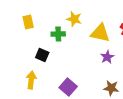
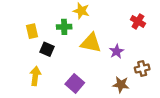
yellow rectangle: (28, 22) -> (32, 31), moved
yellow triangle: (100, 33) -> (91, 43), moved

